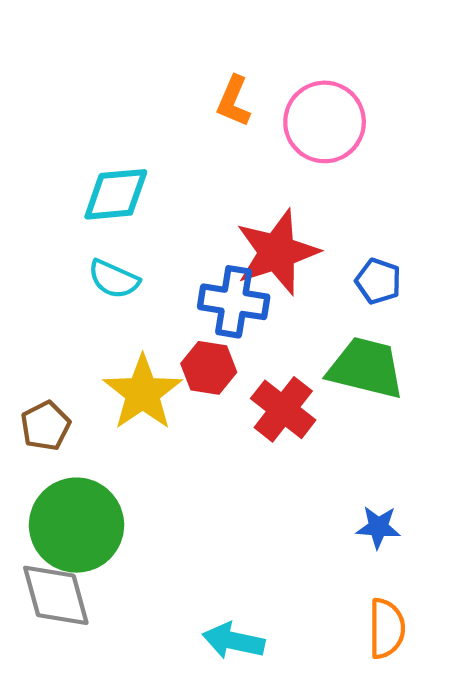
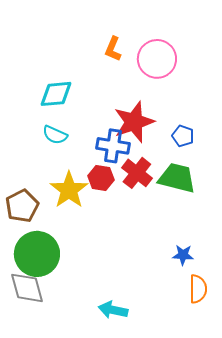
red cross: (283, 409) -> (137, 173), moved
brown pentagon: (45, 426) -> (22, 206), size x1.4
orange semicircle: (387, 628) -> (198, 289), moved

